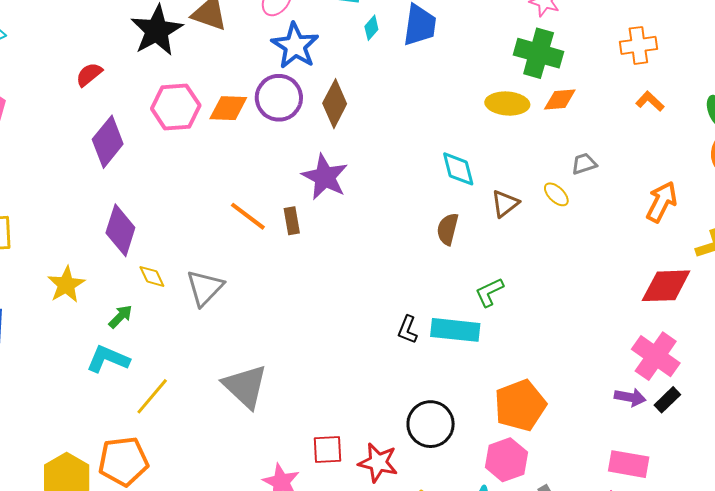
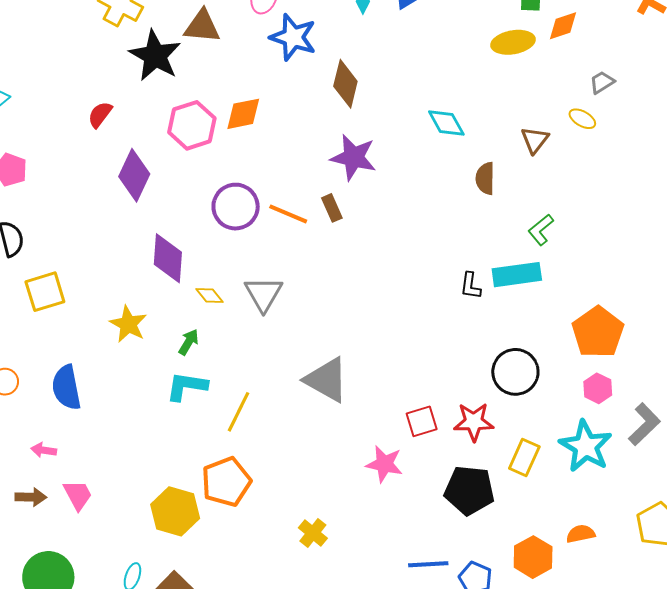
purple circle: (279, 98) -> (236, 207), moved
cyan diamond: (458, 169) -> (446, 123), moved
pink hexagon: (506, 460) -> (598, 388), size x0.7

